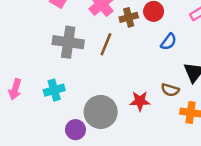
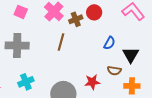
gray cross: (68, 42) -> (17, 45), moved
blue semicircle: (169, 42) -> (109, 43), moved

